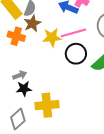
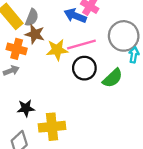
brown star: (32, 23) -> (35, 34), turned -30
gray arrow: (20, 75) -> (11, 71), moved

